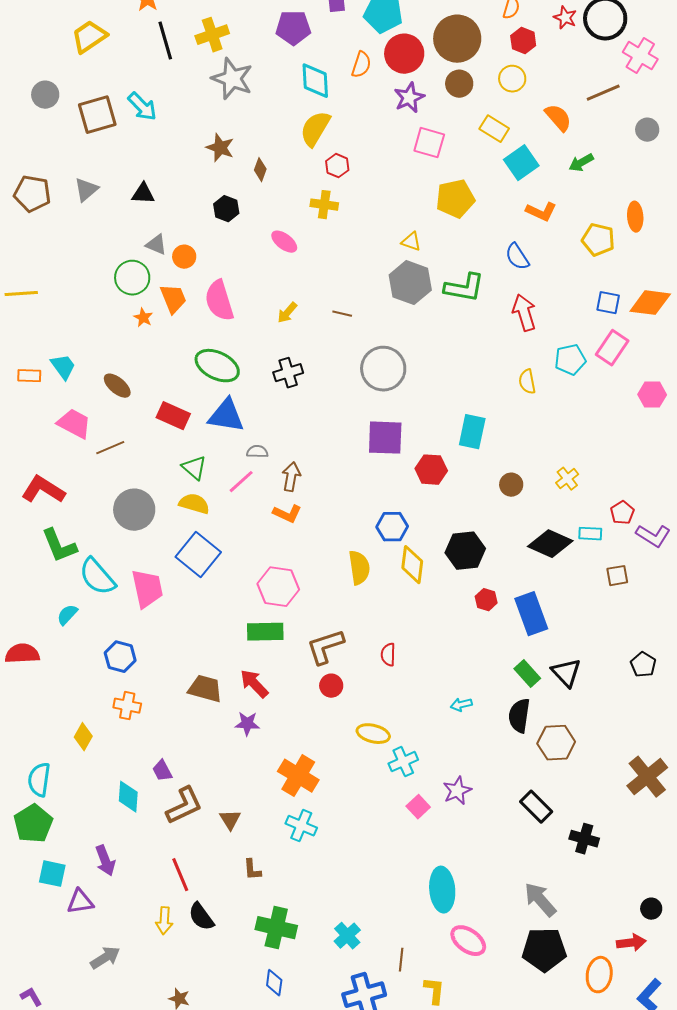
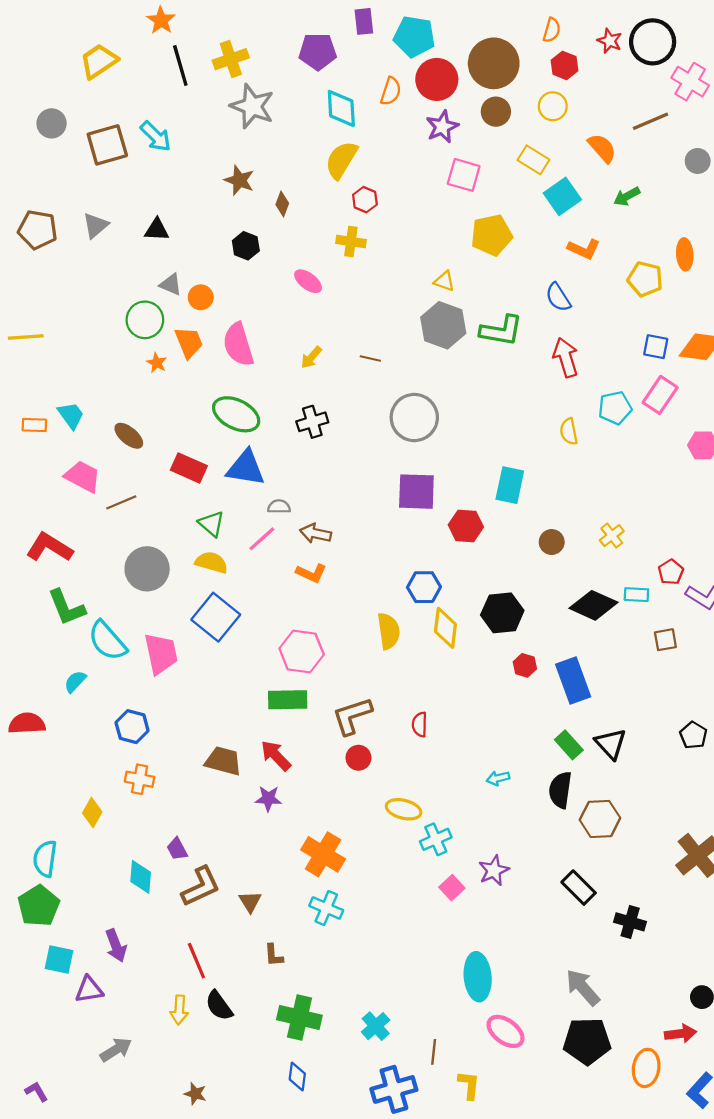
brown arrow: (291, 477) -> (316, 533), turned -88

